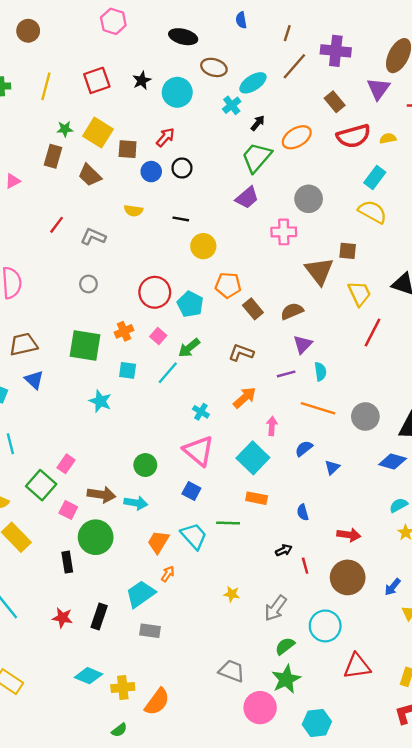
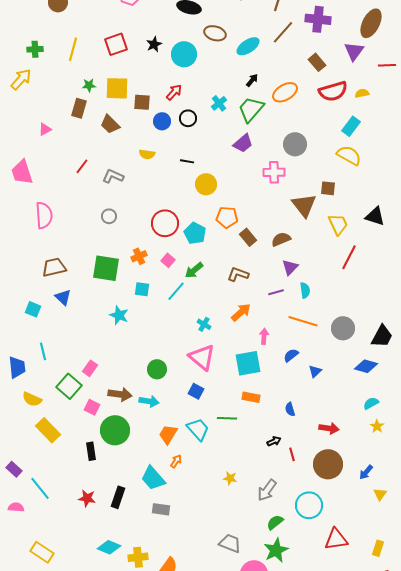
cyan cross: (232, 105) -> (219, 103), moved
yellow square: (98, 133) -> (117, 88), turned -30
cyan square: (253, 458) -> (248, 363), turned 36
cyan trapezoid: (141, 594) -> (153, 478), turned -96

